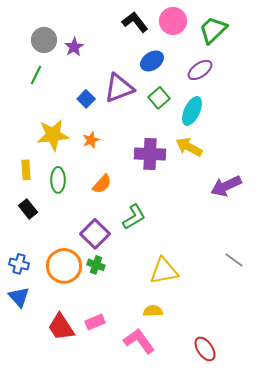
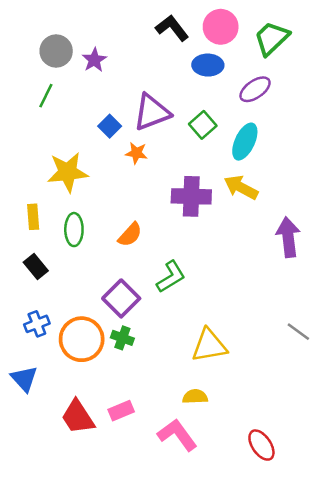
blue ellipse: (152, 61) -> (208, 65), moved, turned 35
orange star: (91, 140) -> (136, 153), moved, turned 30
purple arrow: (226, 186) -> (288, 237), turned 108
blue cross: (19, 264) -> (37, 324), moved, turned -36

